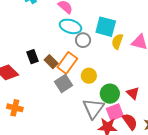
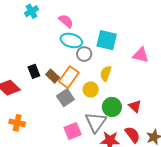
yellow semicircle: (117, 42) -> (106, 73), moved
pink square: (115, 112) -> (73, 131), moved

